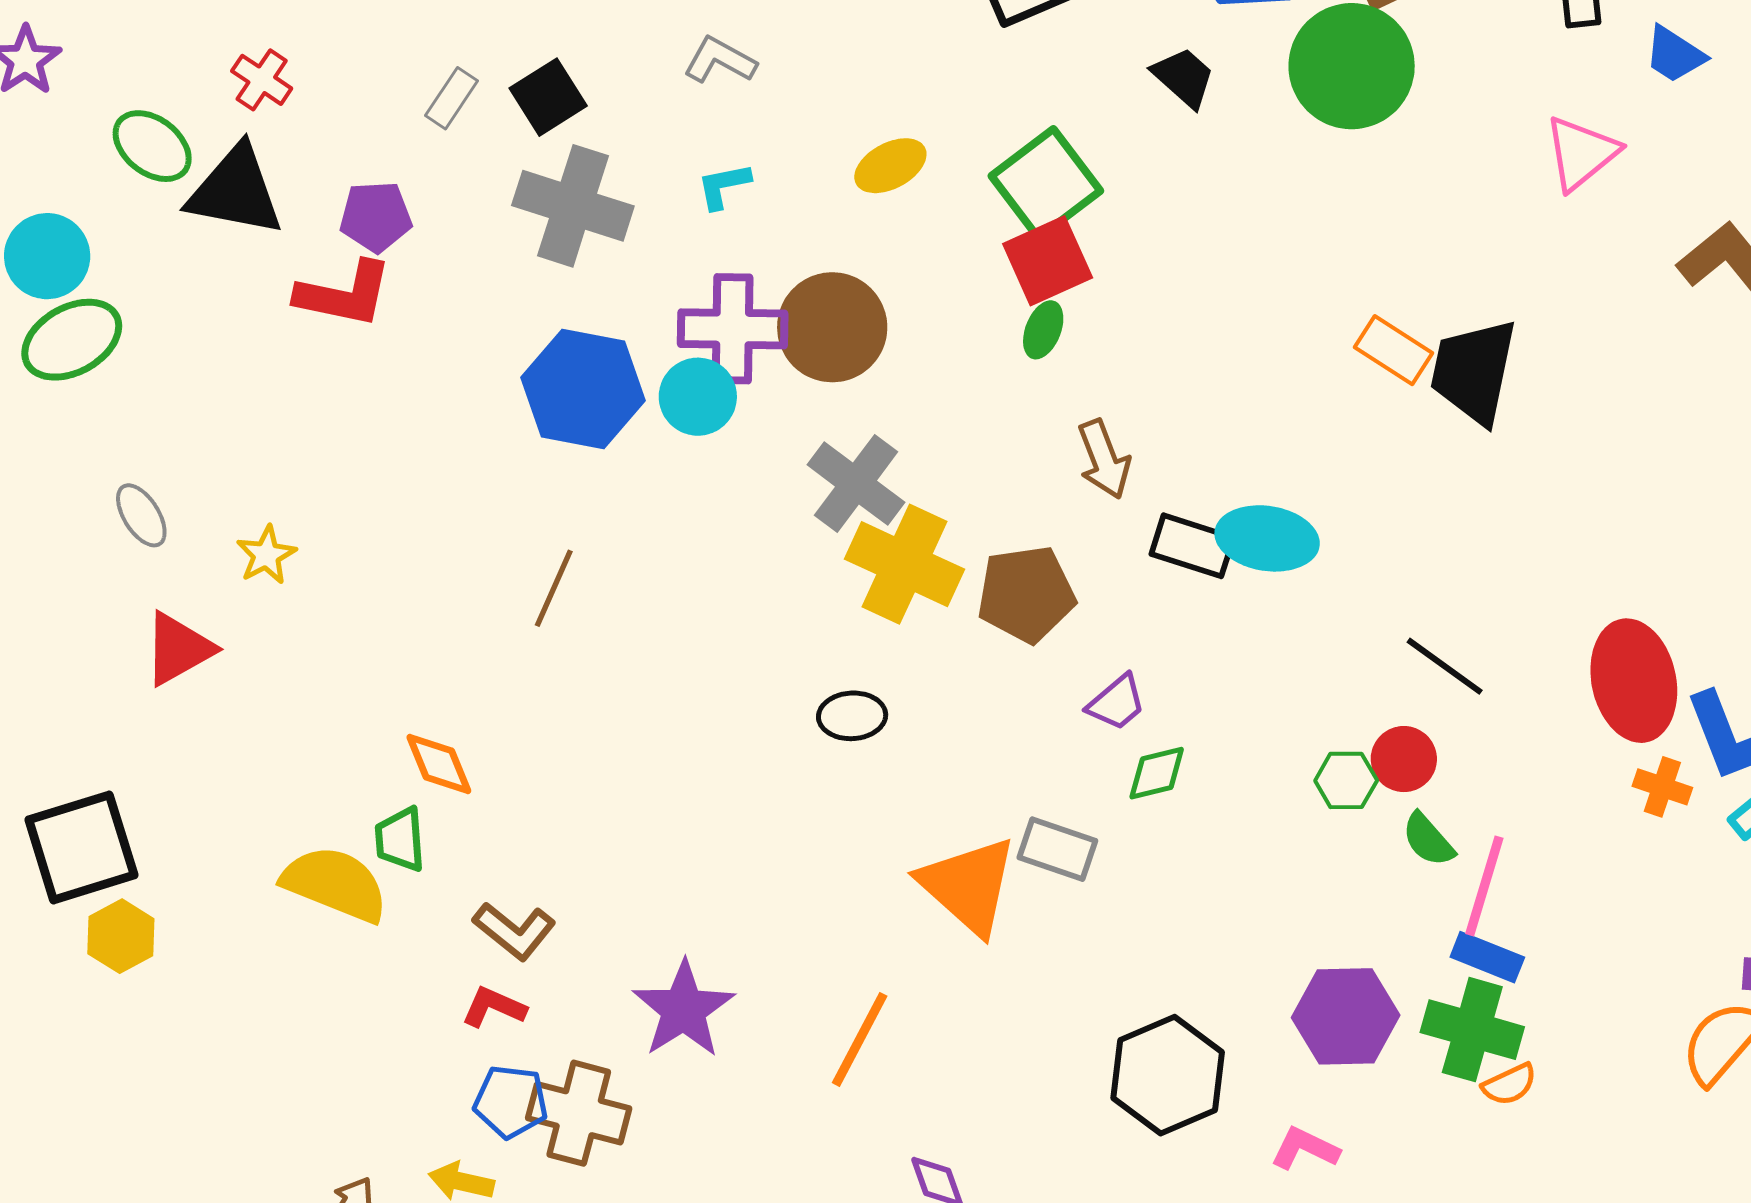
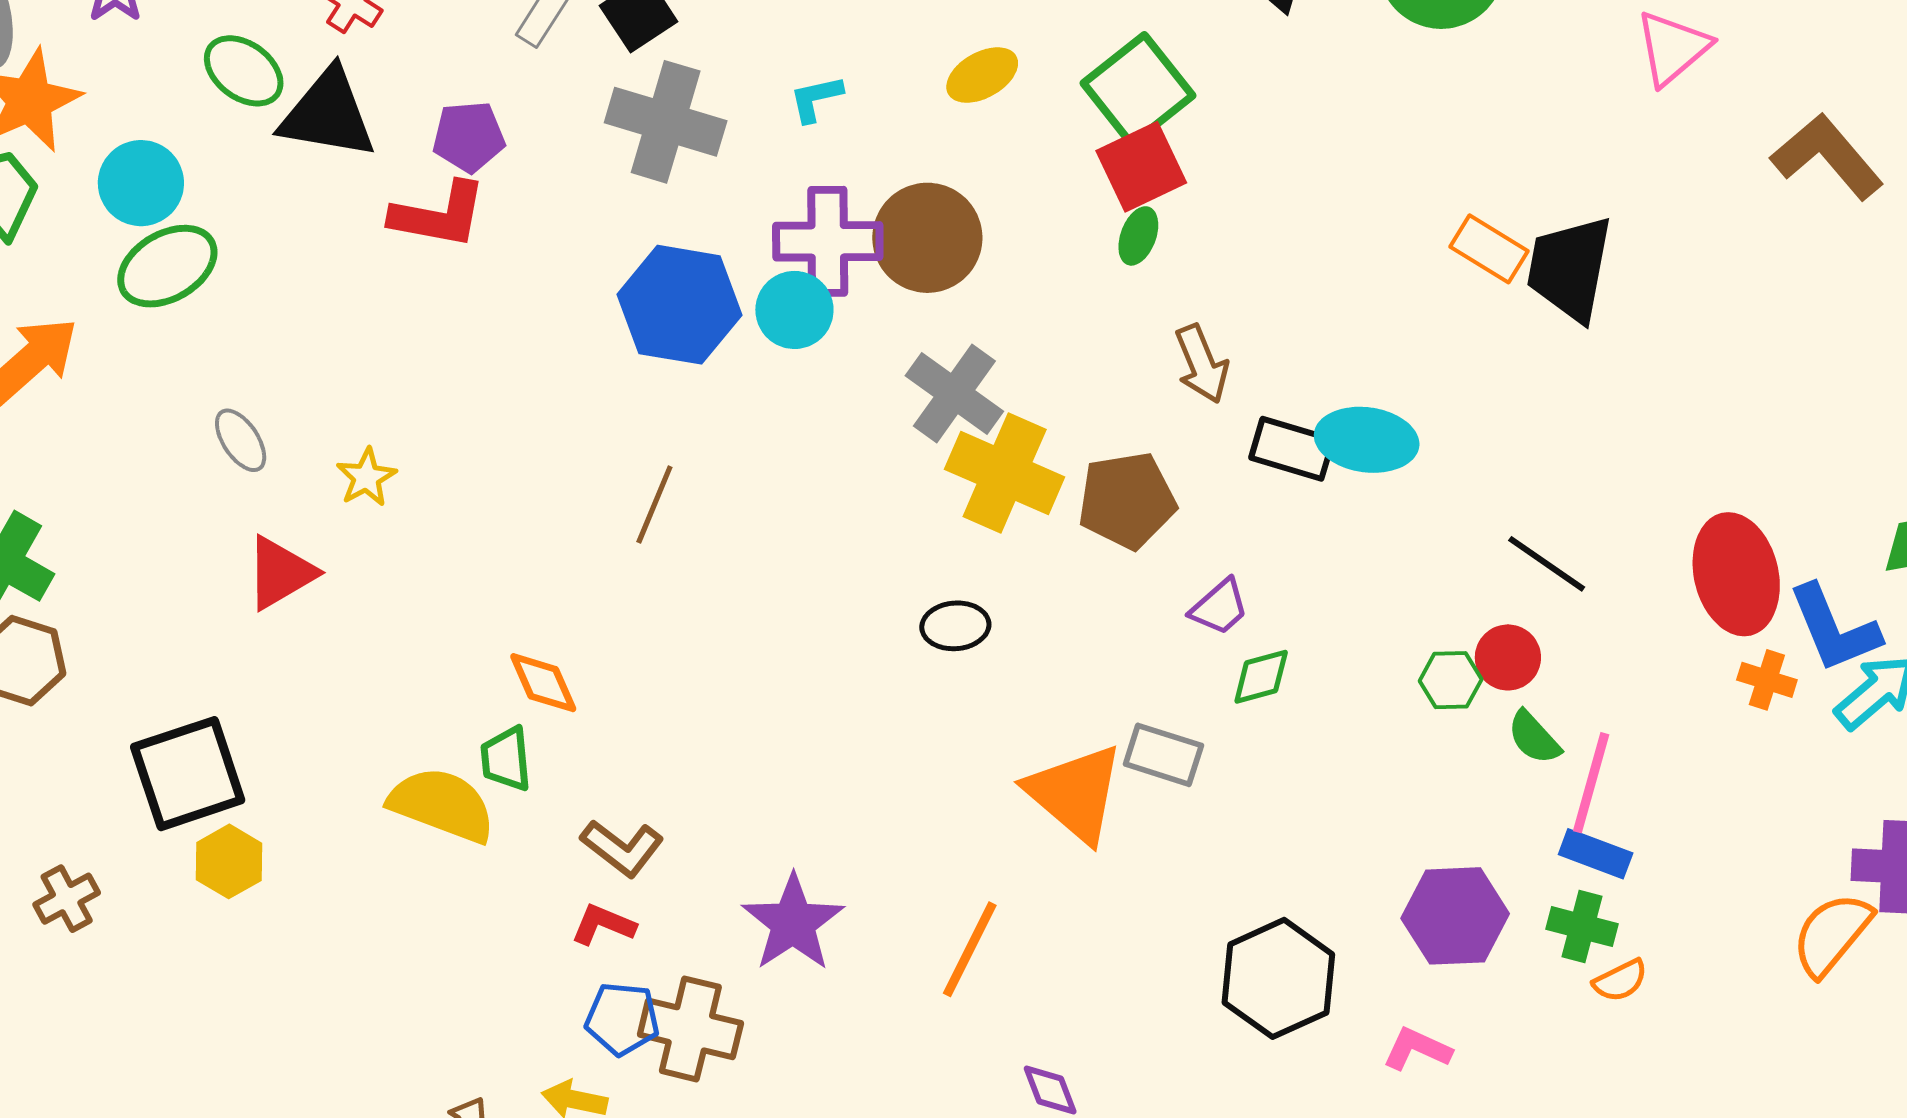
green cross: (1472, 1030) -> (1582, 927), size x0.7

